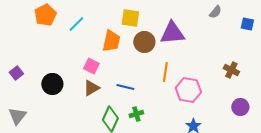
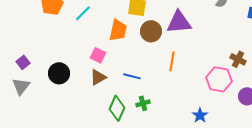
pink hexagon: (188, 90) -> (219, 79), moved
gray triangle: (17, 116) -> (21, 86), moved

